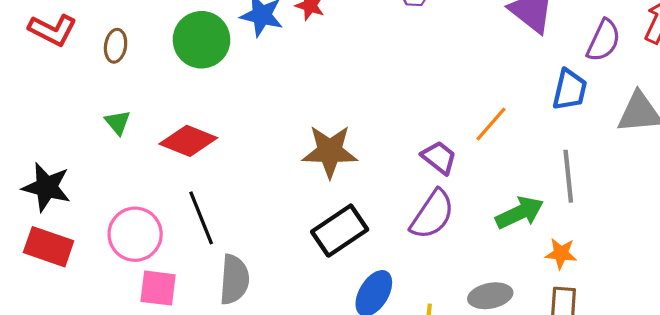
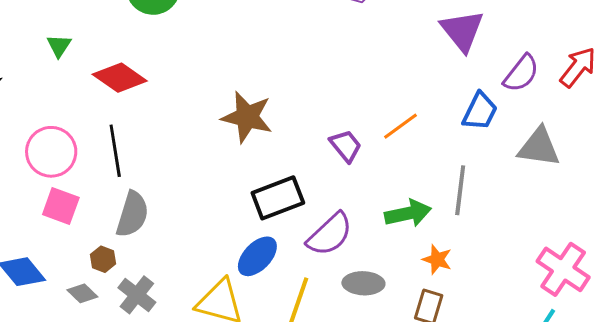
purple semicircle: (432, 214) -> (330, 234), moved
black rectangle: (340, 231) -> (278, 198), moved

